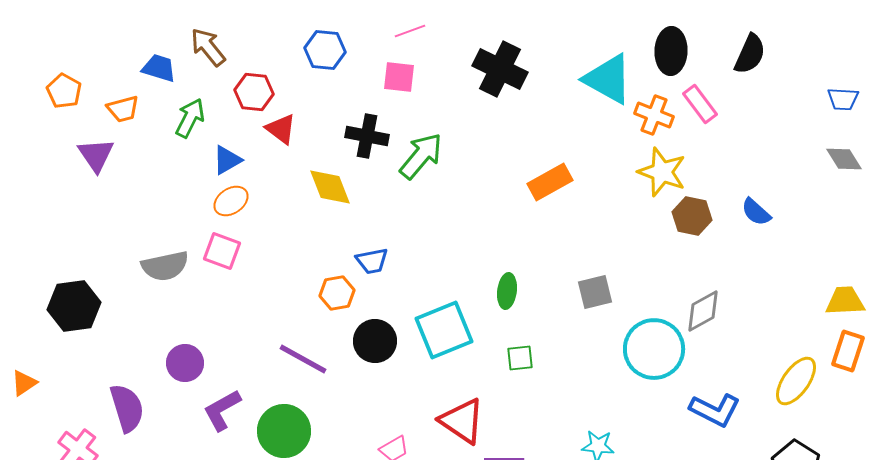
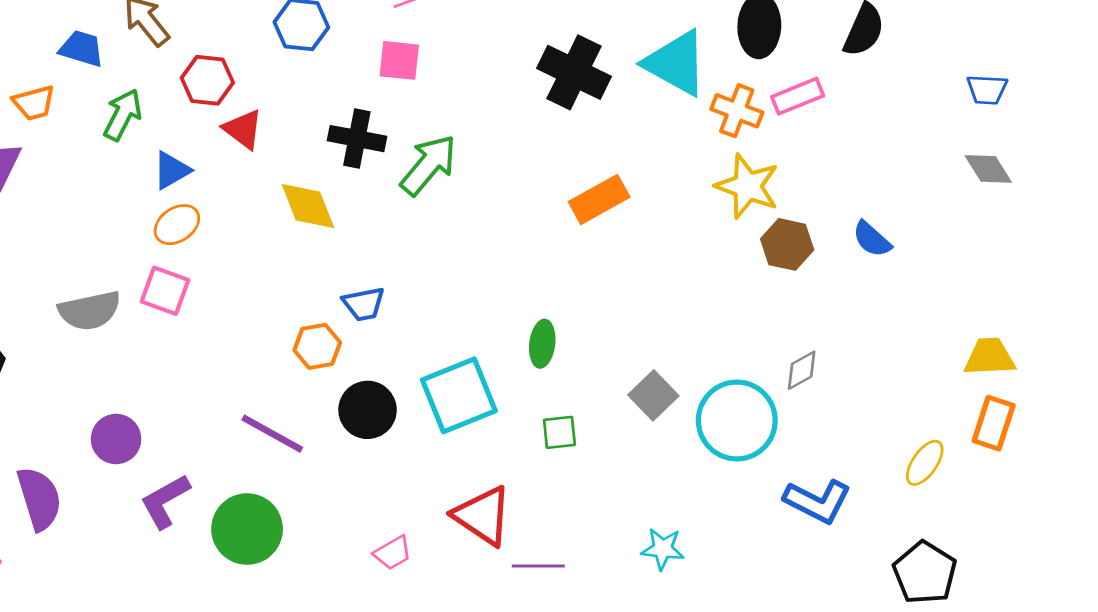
black cross: (500, 69) -> (574, 72), moved
pink rectangle: (700, 104) -> (798, 96), turned -75
gray square: (595, 292) -> (653, 395), moved, turned -30
gray diamond: (703, 311) -> (802, 370), size x0.7
yellow ellipse: (796, 381) -> (925, 463), size x0.7

